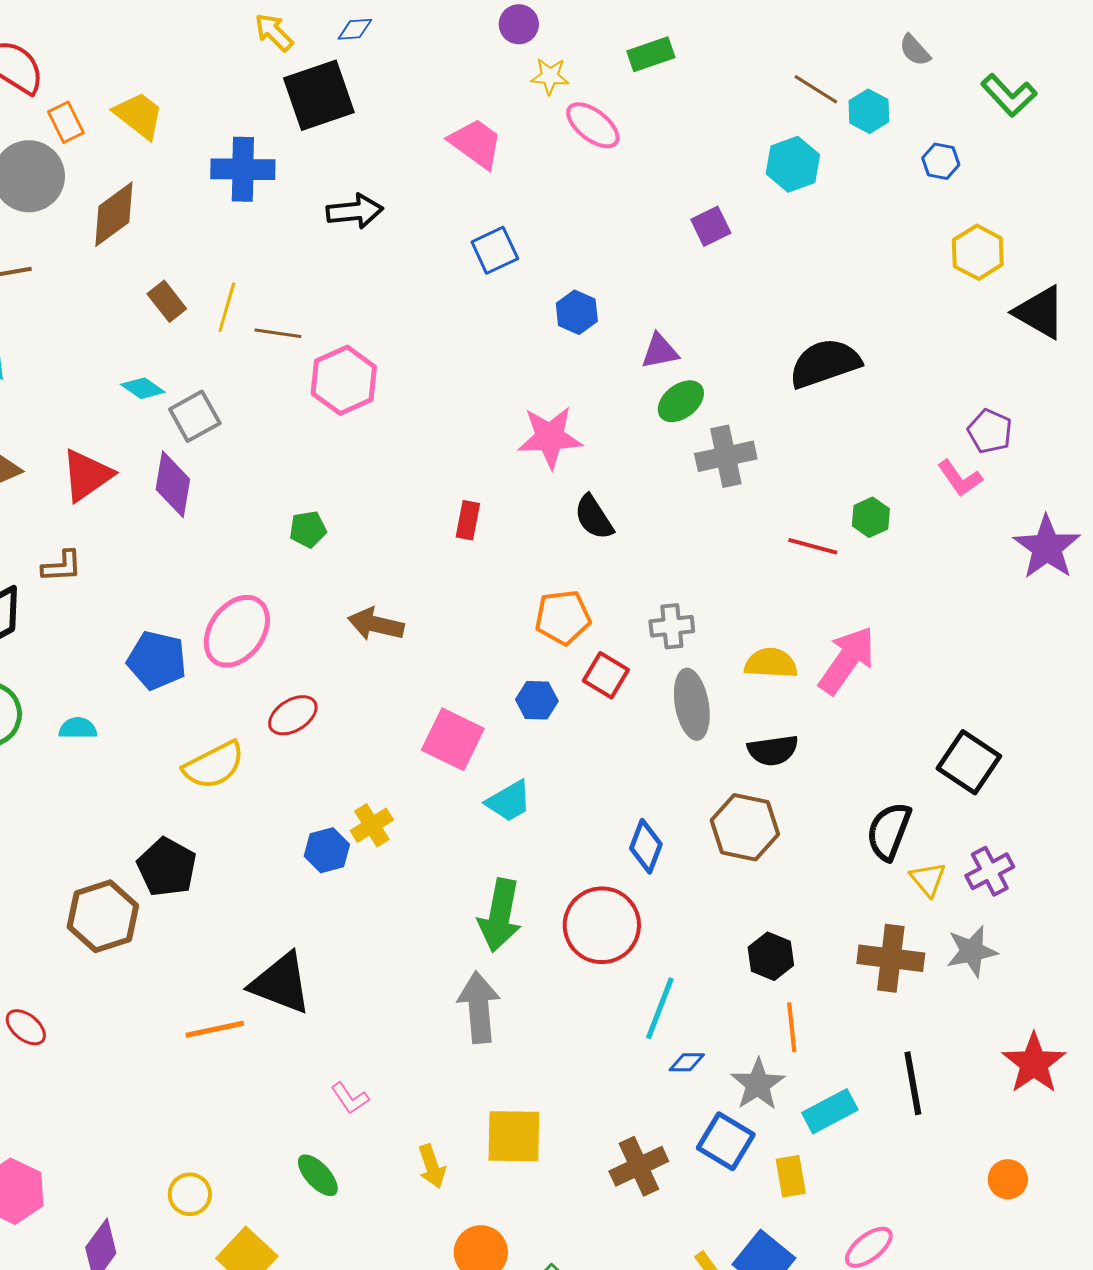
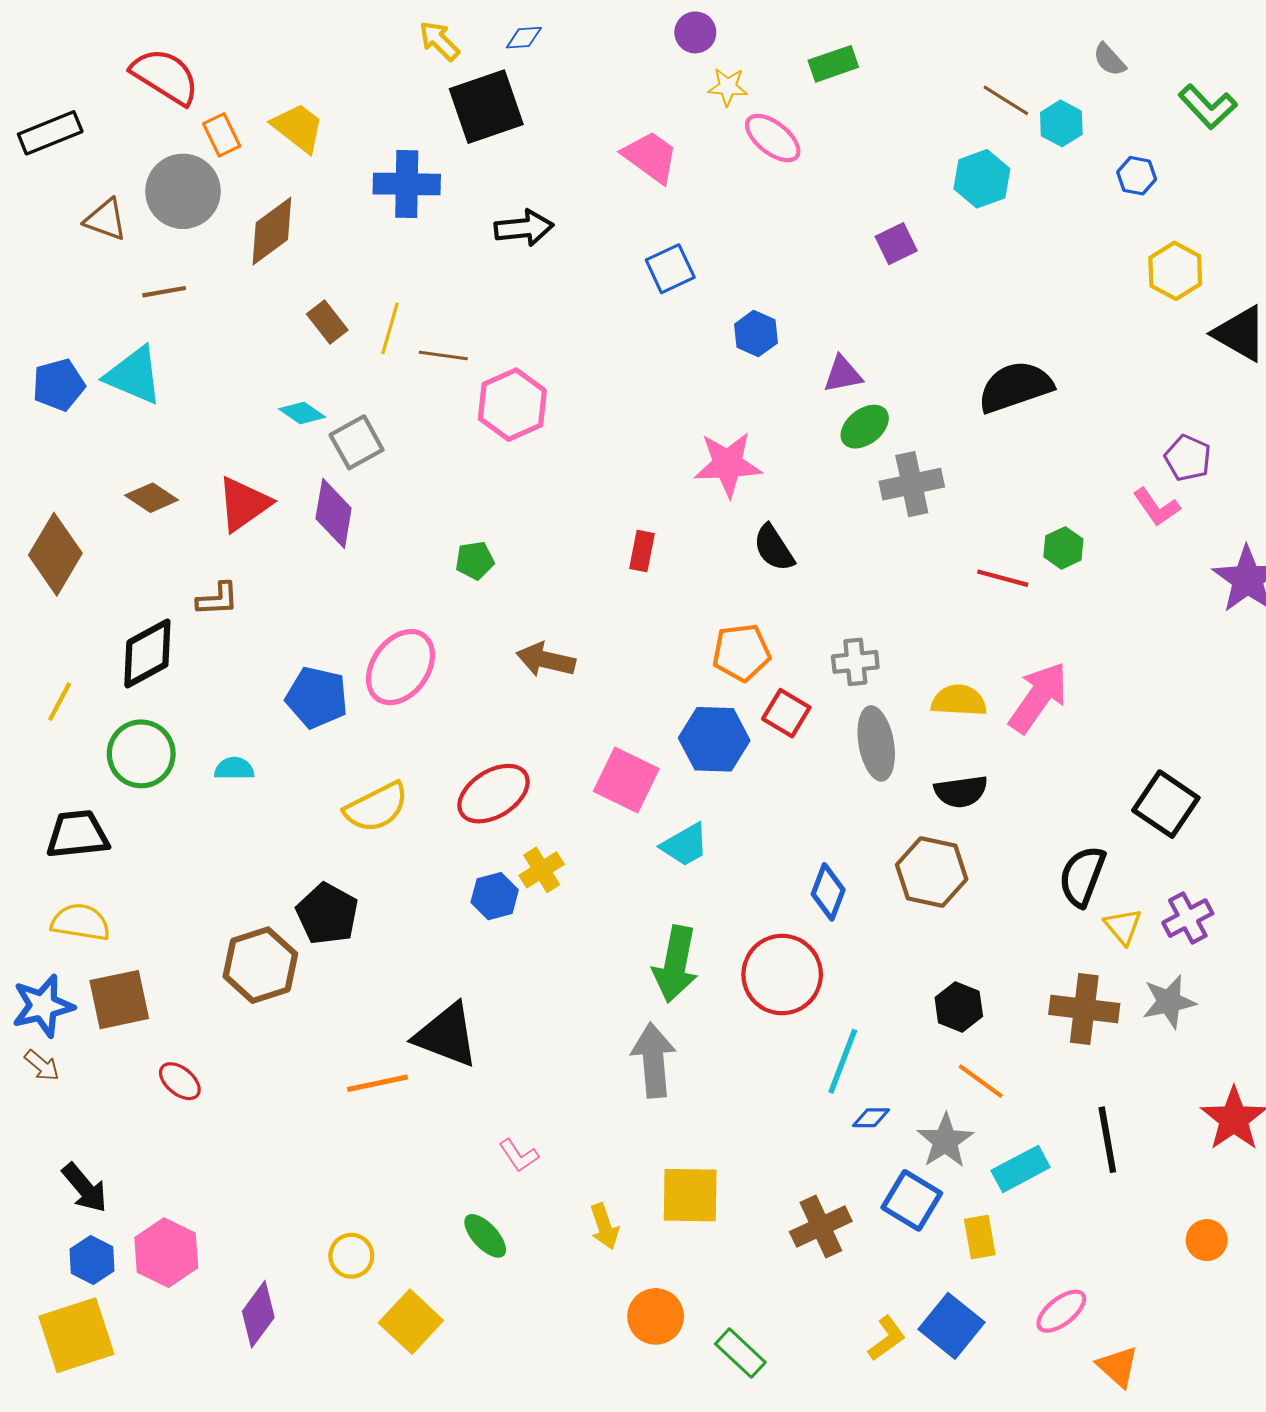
blue hexagon: (537, 700) -> (714, 739), size x1.6
red ellipse: (293, 715) -> (494, 794), moved, size x1.4
orange line: (792, 1027) -> (981, 1081), turned -48

